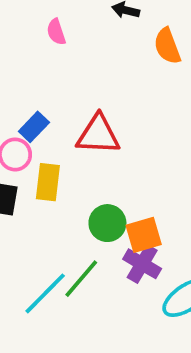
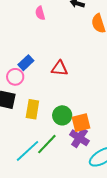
red triangle: (98, 135) -> (60, 68), size x0.7
yellow rectangle: (48, 182) -> (32, 109), moved

